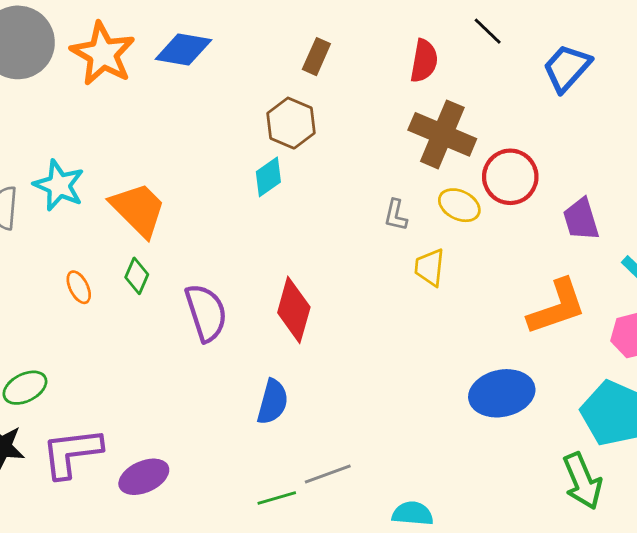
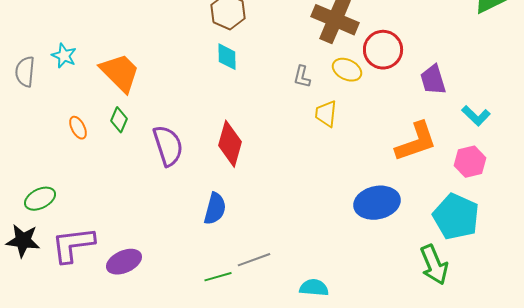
cyan diamond: (268, 177) -> (227, 57), moved, turned -56
cyan star: (59, 185) -> (64, 56), size x0.7

